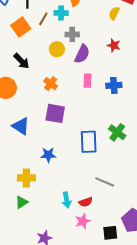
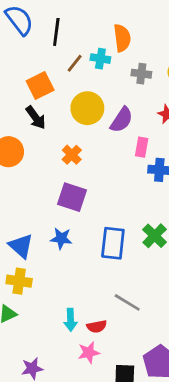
orange square: (21, 27) -> (40, 85), moved
gray cross: (72, 34) -> (141, 74), moved
yellow circle: (57, 49) -> (87, 108), size x1.5
pink rectangle: (88, 81) -> (142, 147), moved
blue triangle: (21, 126) -> (21, 246), moved
blue star: (48, 155) -> (61, 238), moved

